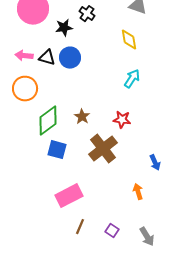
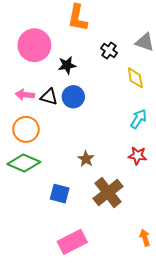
black cross: (87, 14) -> (109, 50), moved
red star: (122, 120) -> (137, 156), moved
green diamond: (48, 121) -> (24, 163), moved, turned 60

